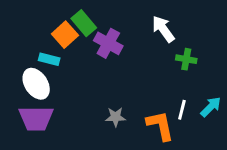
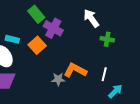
orange square: (65, 35) -> (37, 45), moved
cyan arrow: (211, 107) -> (115, 91), moved
orange L-shape: (160, 126) -> (75, 70), moved, turned -50

